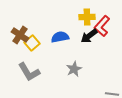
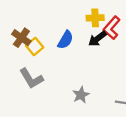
blue semicircle: (60, 37) -> (65, 40), turned 132
gray star: (74, 69) -> (81, 95), moved

